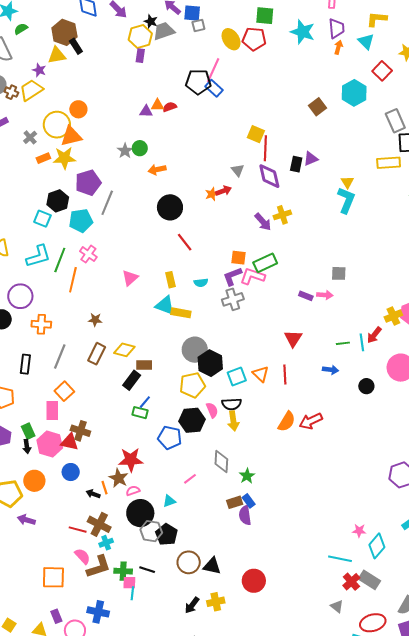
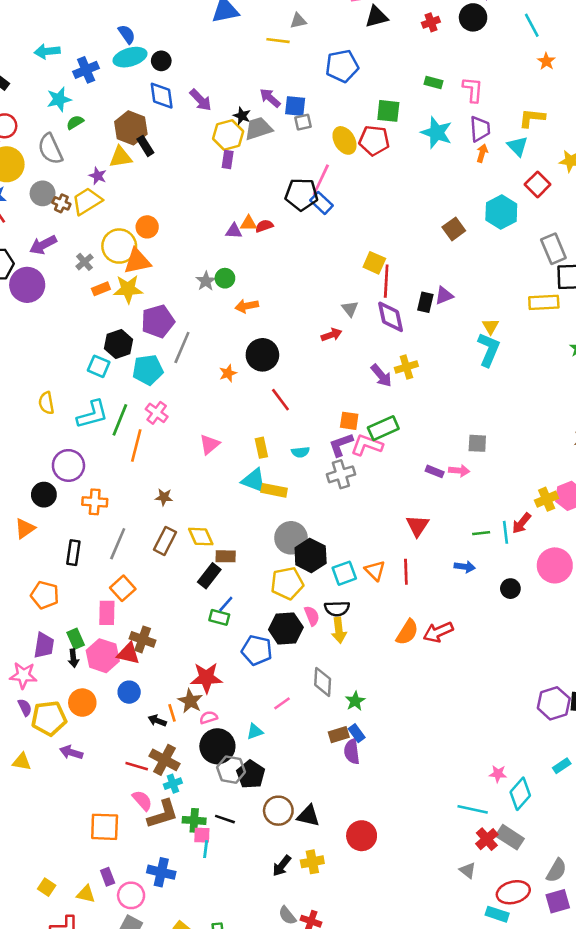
orange star: (212, 194) -> (228, 373), moved
yellow diamond: (124, 350) -> (201, 537), turned 50

